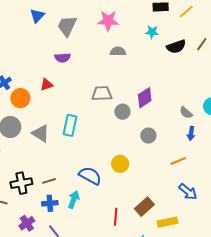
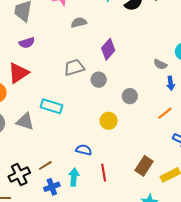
red triangle: (47, 85) -> (18, 73), size x1.6
purple diamond: (145, 98) -> (108, 49), moved
cyan rectangle: (70, 125) -> (51, 106), turned -70
yellow circle: (120, 164) -> (109, 121), moved
blue semicircle: (90, 176) -> (84, 150), size x0.7
red line: (116, 217) -> (104, 173), moved

